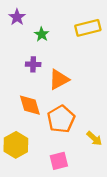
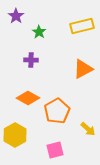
orange triangle: (59, 79) -> (83, 69), moved
orange diamond: (30, 105) -> (28, 98), turned -45

